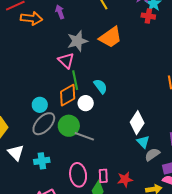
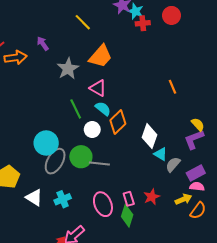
red cross: (148, 16) -> (143, 23), moved
pink triangle: (66, 60) -> (98, 88), moved
orange diamond: (68, 95) -> (118, 122), moved
cyan circle: (40, 105) -> (46, 143), size x1.5

